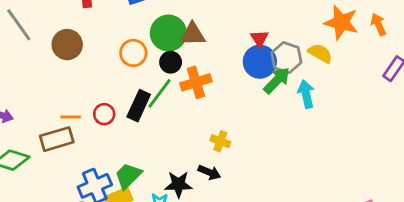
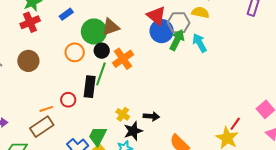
red triangle: (259, 39) -> (156, 16), size x1.5
yellow cross: (220, 141) -> (123, 114), moved, turned 32

